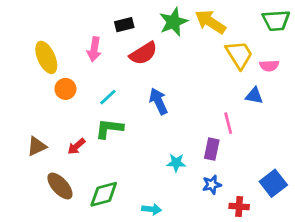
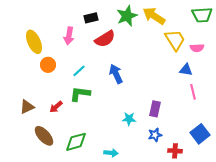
pink line: (228, 123) -> (193, 92), moved

